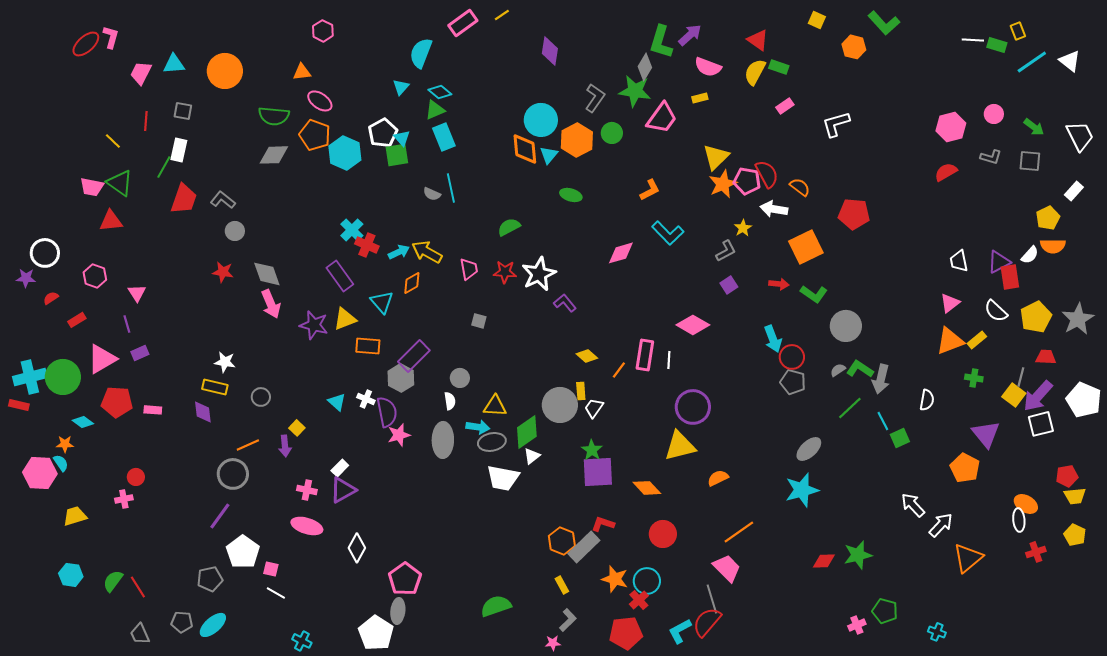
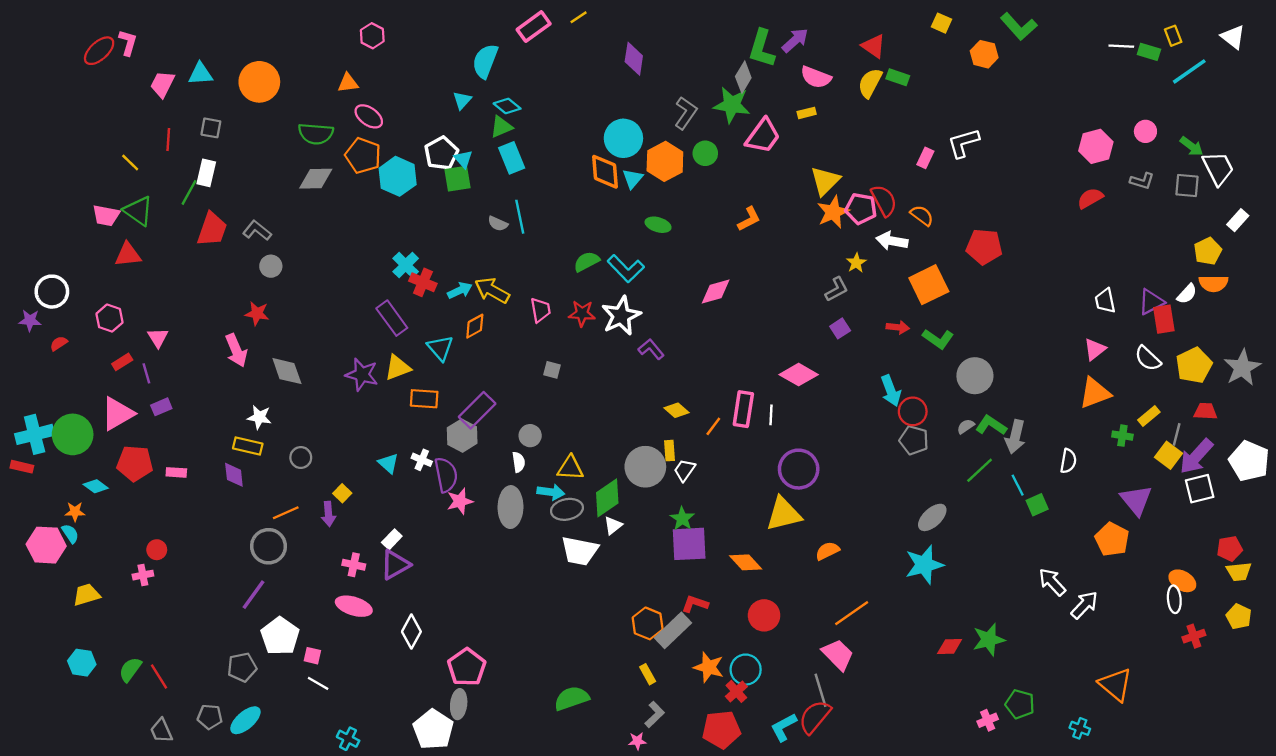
white triangle: (1070, 61) -> (1233, 37), moved
pink rectangle: (785, 106) -> (925, 158), moved, turned -30
white trapezoid: (1080, 136) -> (1218, 168), moved
cyan L-shape: (668, 233) -> (626, 269), moved
gray diamond: (267, 274) -> (287, 371), moved
pink arrow: (271, 304) -> (236, 350), moved
red rectangle: (77, 320) -> (122, 362), moved
yellow rectangle: (977, 340) -> (1149, 416), moved
orange triangle: (968, 558) -> (1116, 685), moved, turned -40

